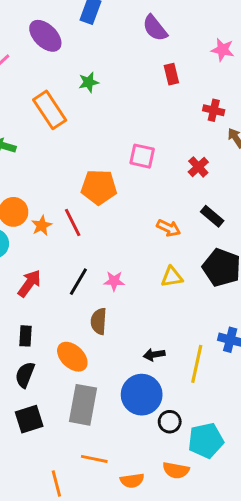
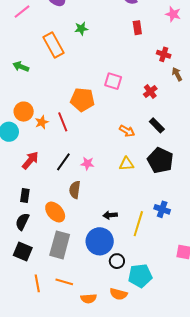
black square: (29, 419) -> (23, 252), turned 36
orange line: (56, 483) -> (37, 283), moved

